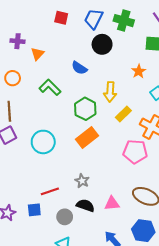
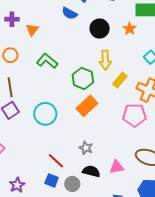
black circle: (102, 44) -> (100, 29), moved
blue semicircle: (79, 68) -> (70, 13), moved
orange star: (139, 71) -> (130, 29), moved
red line: (50, 191) -> (56, 161), turned 66
blue square: (34, 210) -> (52, 180), moved, turned 32

